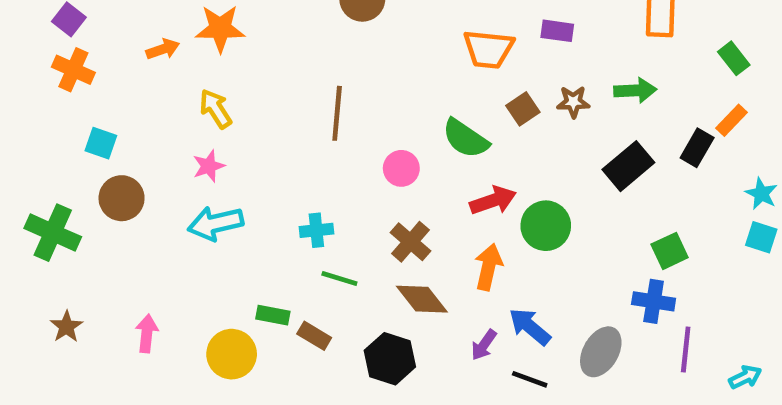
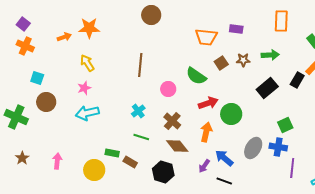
cyan cross: (316, 230) -> (138, 111), moved, turned -32
gray ellipse: (601, 352) -> (253, 148), moved

